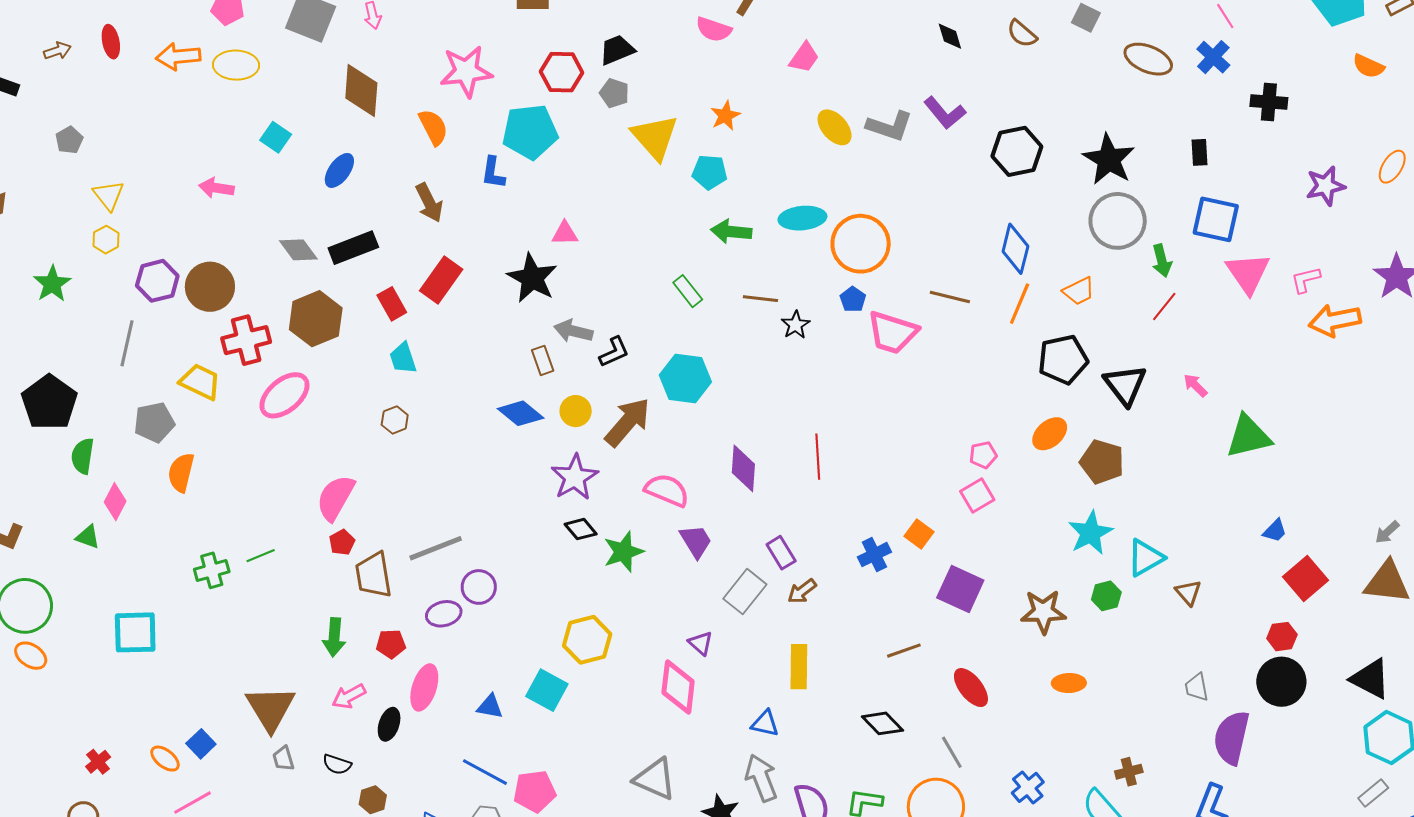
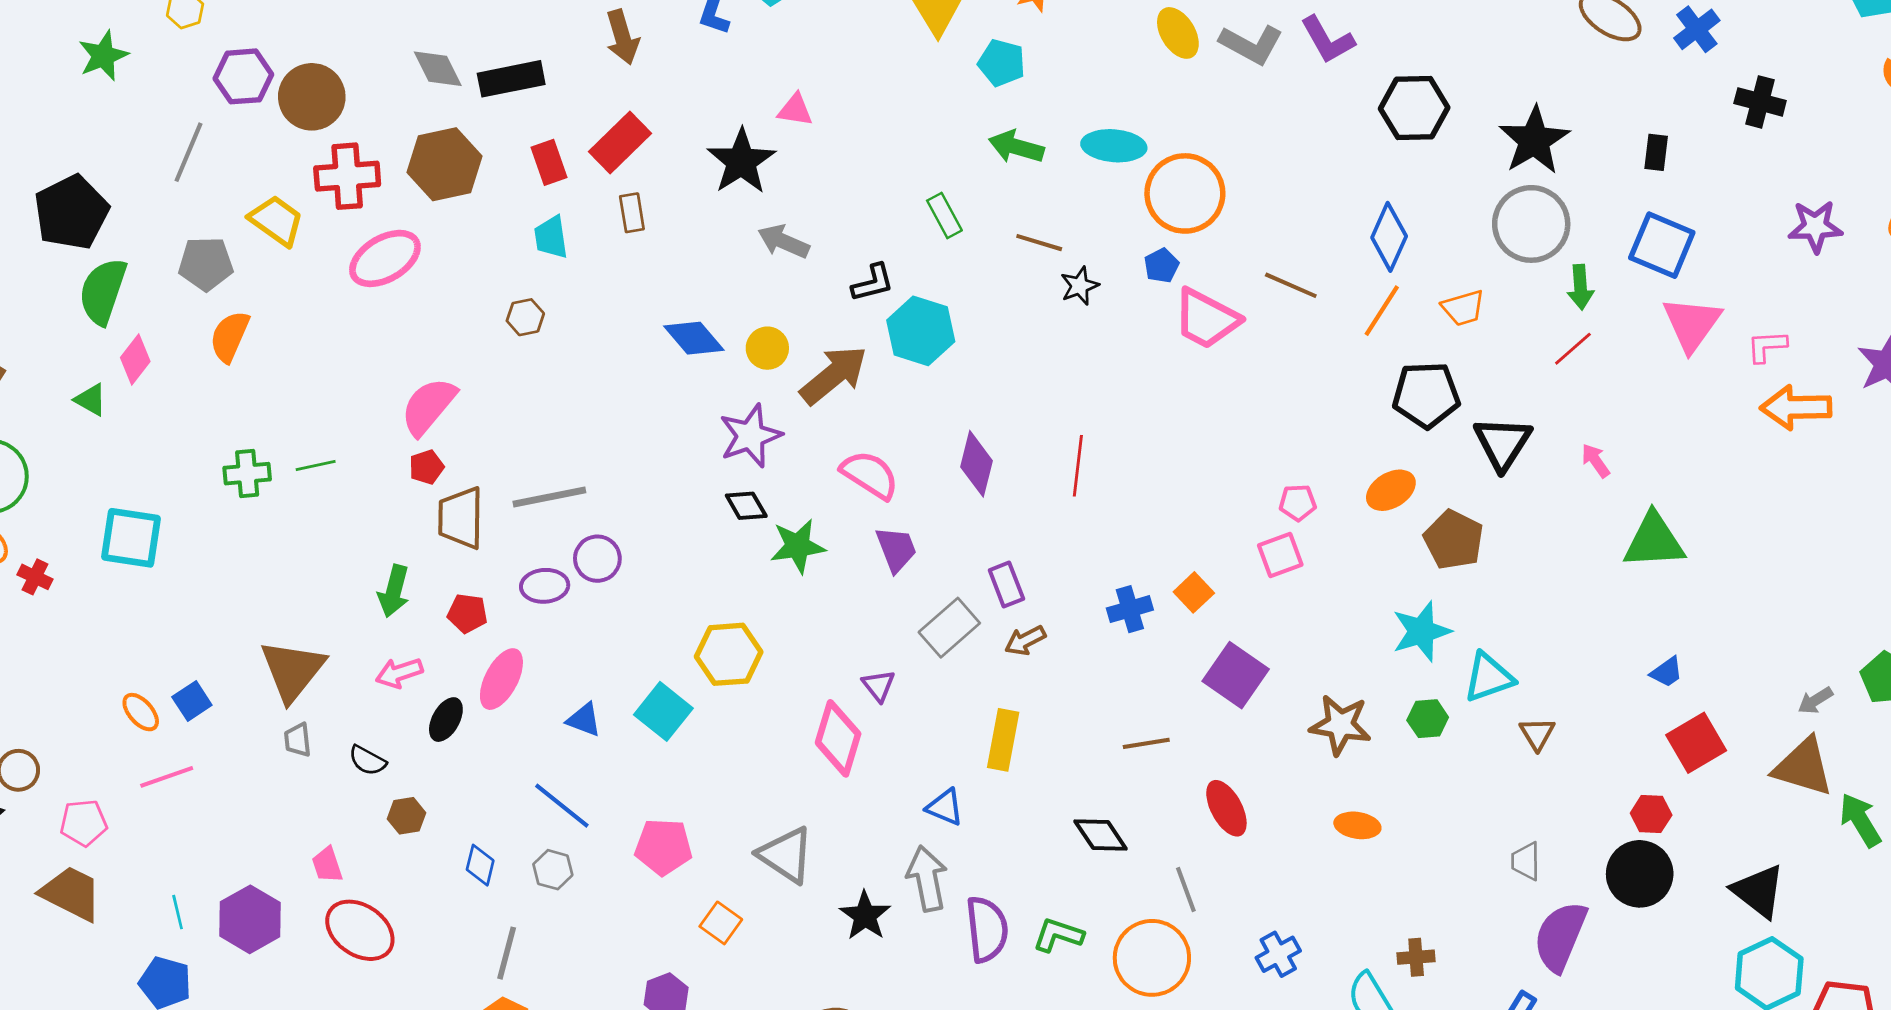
black L-shape: (614, 352) -> (873, 283), moved
brown rectangle: (543, 360) -> (632, 213), moved
green semicircle: (83, 456) -> (103, 291), size x1.4
red cross: (98, 762) -> (35, 577), moved, turned -35
pink pentagon: (535, 791) -> (663, 847), moved

